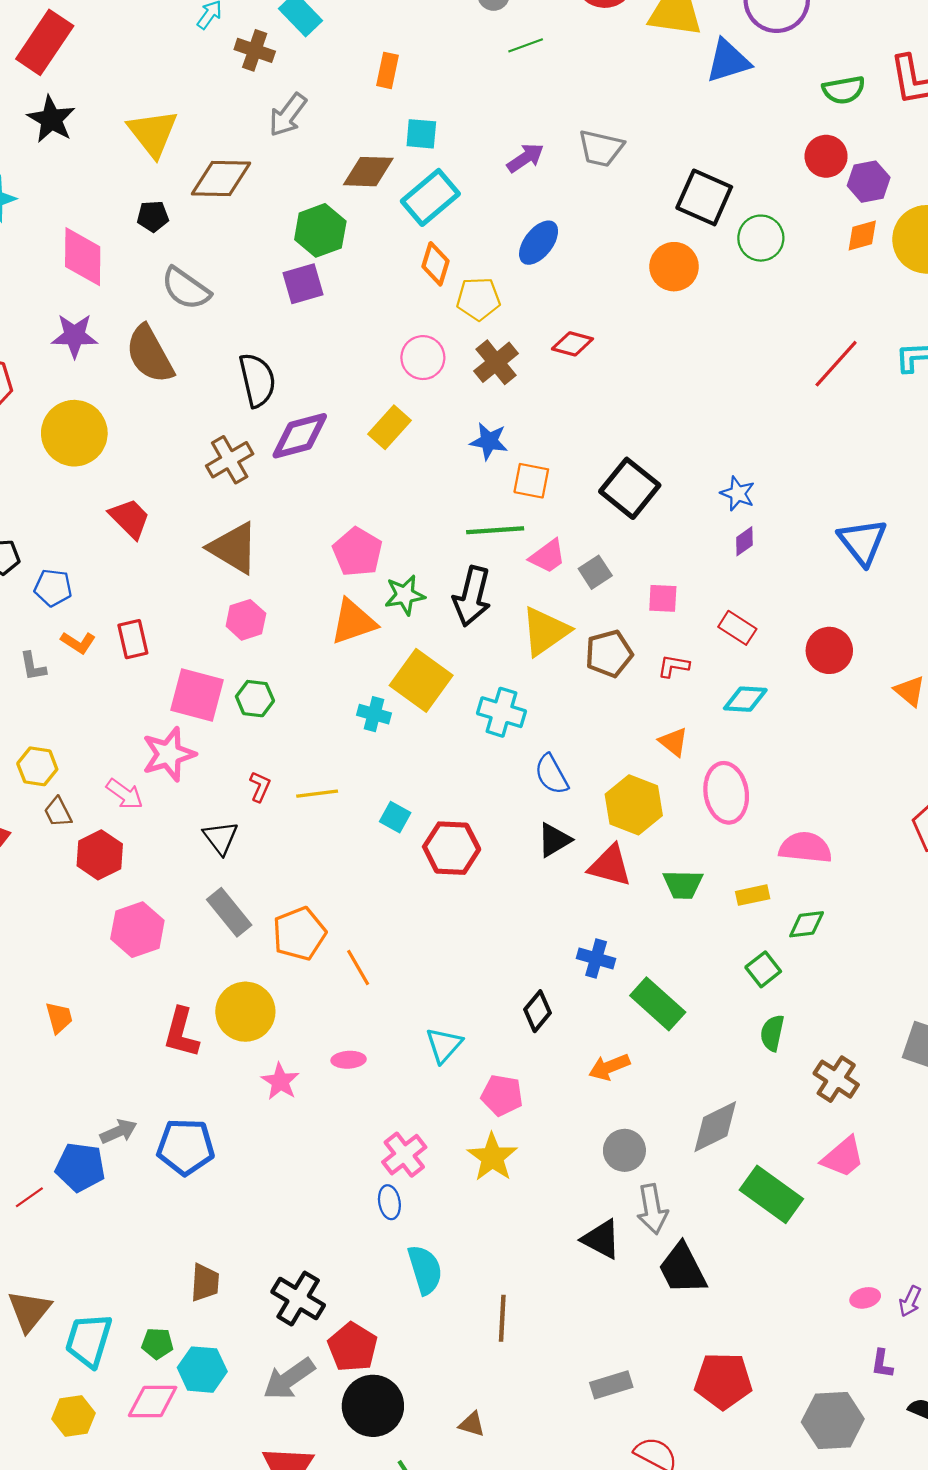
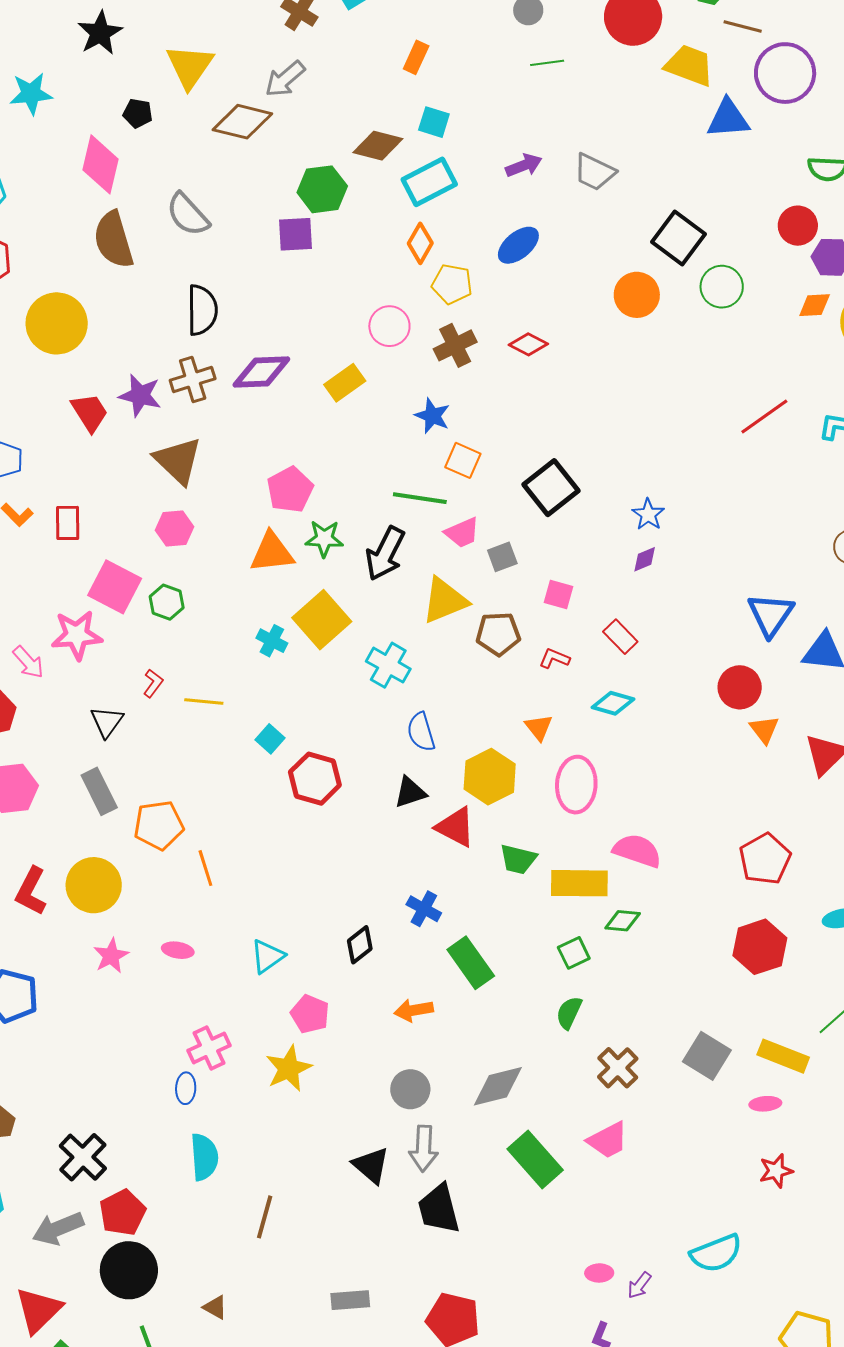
gray arrow: (288, 115) -> (285, 79), moved
black pentagon: (153, 216) -> (138, 113), moved
purple star: (75, 336) -> (140, 395), moved
brown semicircle: (150, 354) -> (114, 240), moved
black semicircle: (257, 380) -> (202, 310), moved
blue triangle: (863, 542) -> (771, 615), moved
red circle: (829, 650) -> (740, 687), moved
yellow rectangle: (753, 895) -> (579, 883), size x1.8

